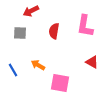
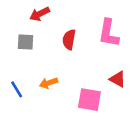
orange arrow: (38, 65) -> (49, 83), turned -48
pink square: (60, 83) -> (89, 100), moved

